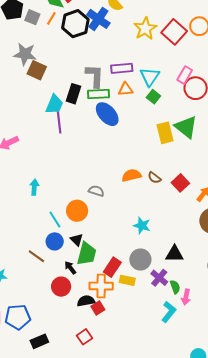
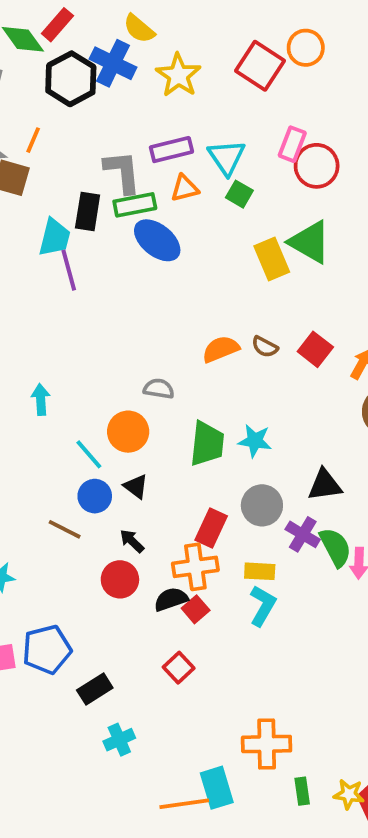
orange line: (51, 18) -> (33, 140), moved
yellow star: (145, 29) -> (178, 75), moved
green trapezoid: (87, 254) -> (207, 444), moved
yellow rectangle: (127, 280) -> (260, 571), moved
green semicircle: (175, 287) -> (335, 547), size x1.5
cyan L-shape: (169, 312) -> (263, 606), moved

